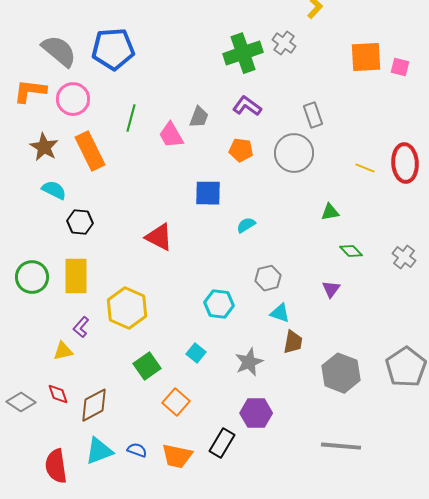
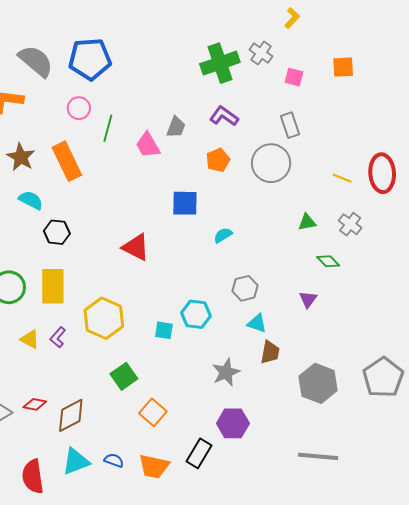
orange square: (366, 57) -> (343, 67), size x0.7
pink square: (400, 67) -> (294, 77), moved
pink circle: (73, 99) -> (79, 108), moved, size x0.7
orange pentagon: (241, 150) -> (218, 160), turned -30
gray cross: (404, 257) -> (350, 224), moved
yellow triangle: (63, 351) -> (30, 339), moved, turned 40
cyan square: (196, 353) -> (164, 330), moved, turned -30
red diamond: (58, 394) -> (35, 404), turned -60

